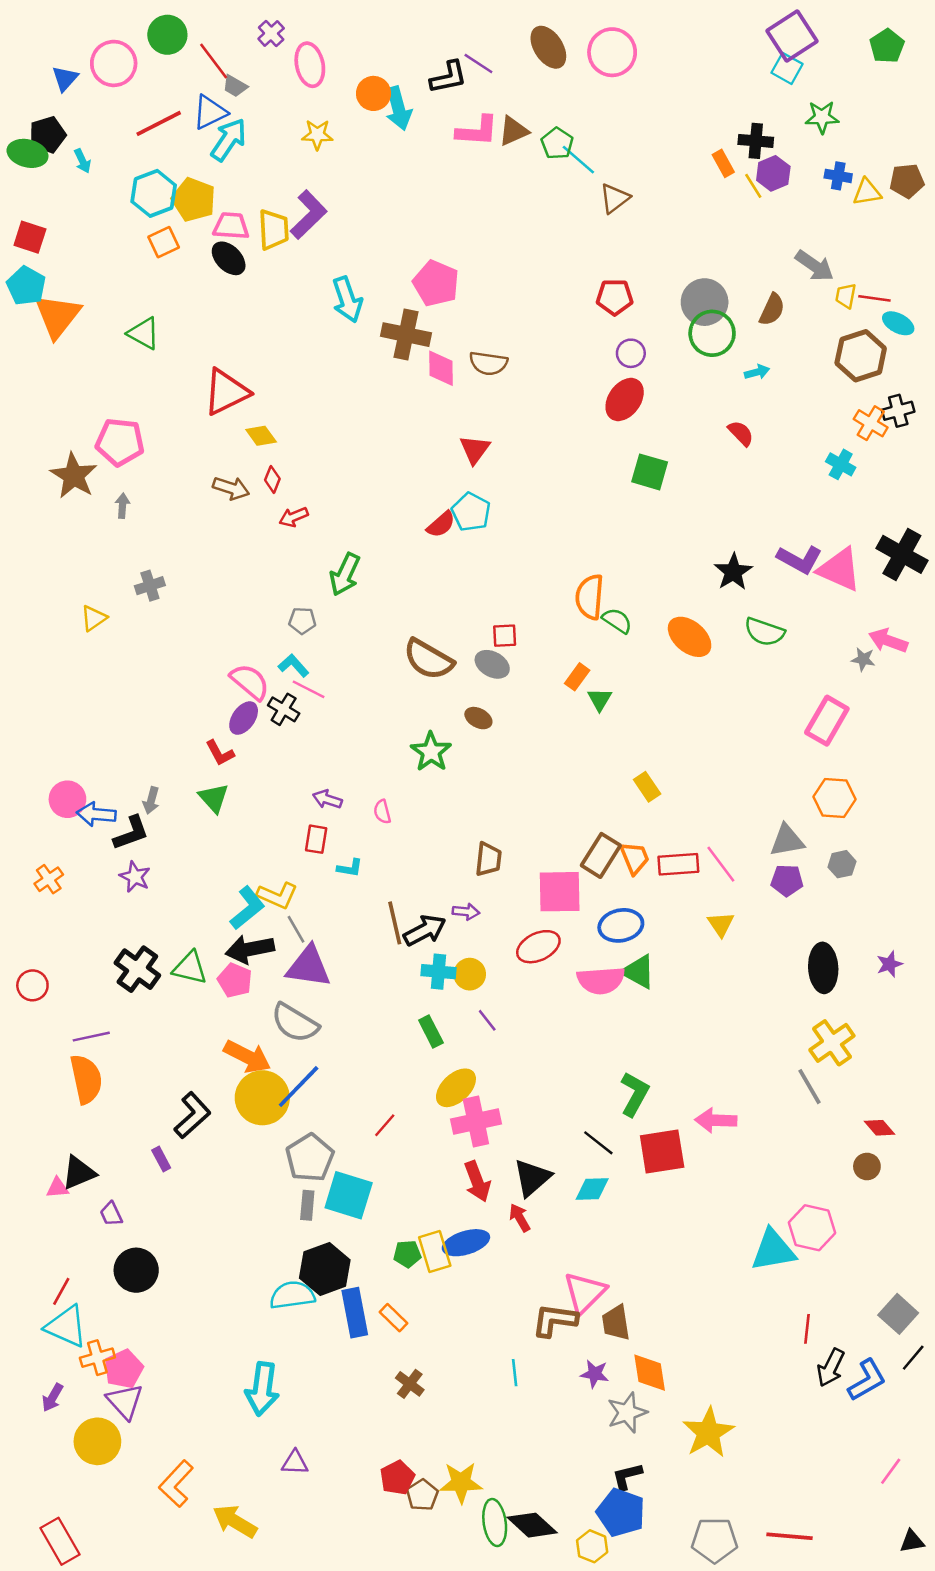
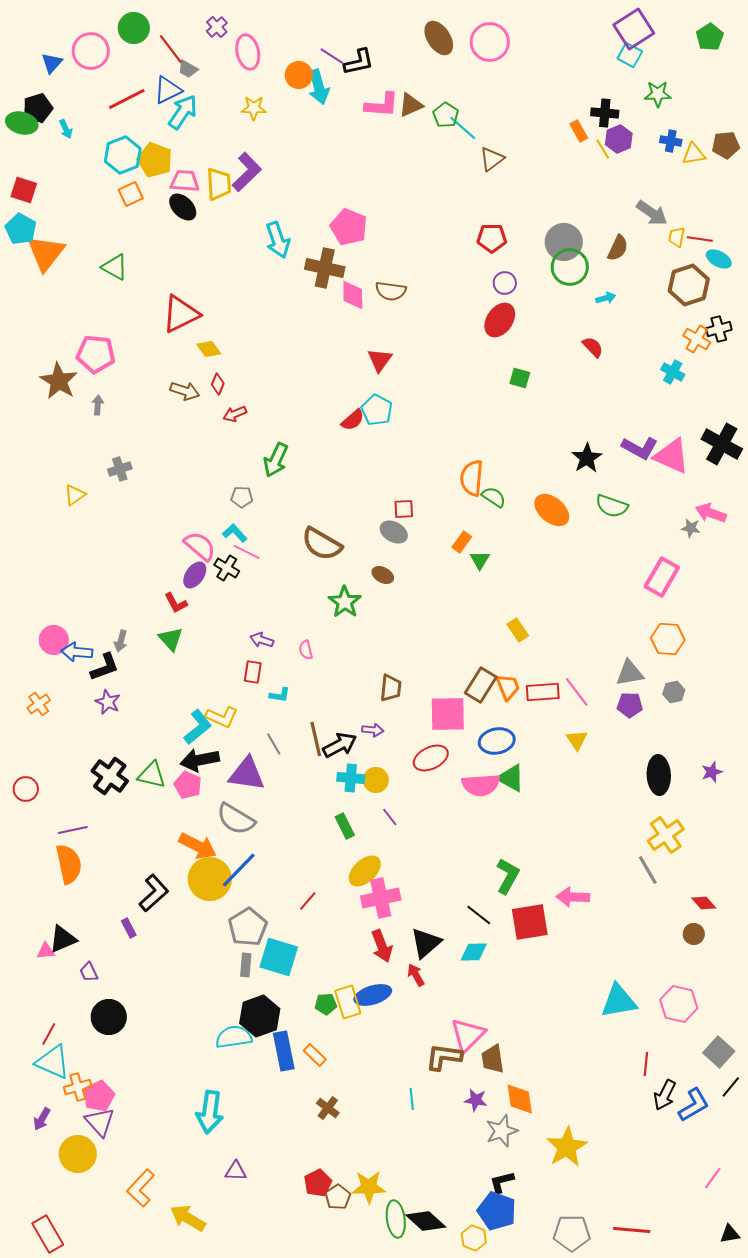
purple line: (478, 63) -> (332, 56), moved
green square: (650, 472) -> (520, 378), size x0.7
brown semicircle: (428, 659) -> (322, 544), moved
gray line: (296, 929) -> (274, 744), moved
pink hexagon: (812, 1228) -> (679, 1004), moved

